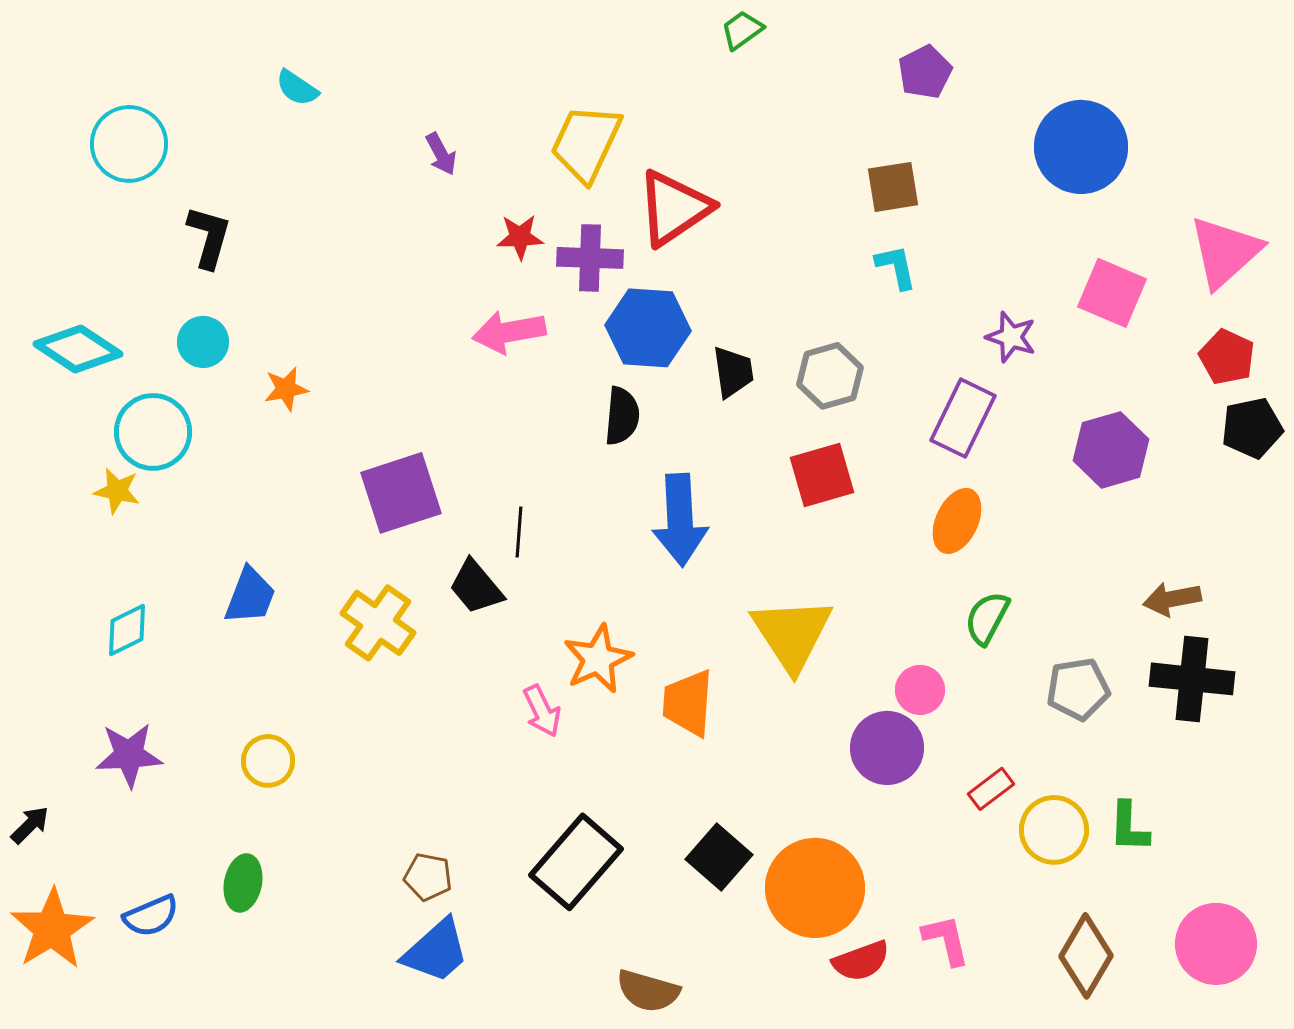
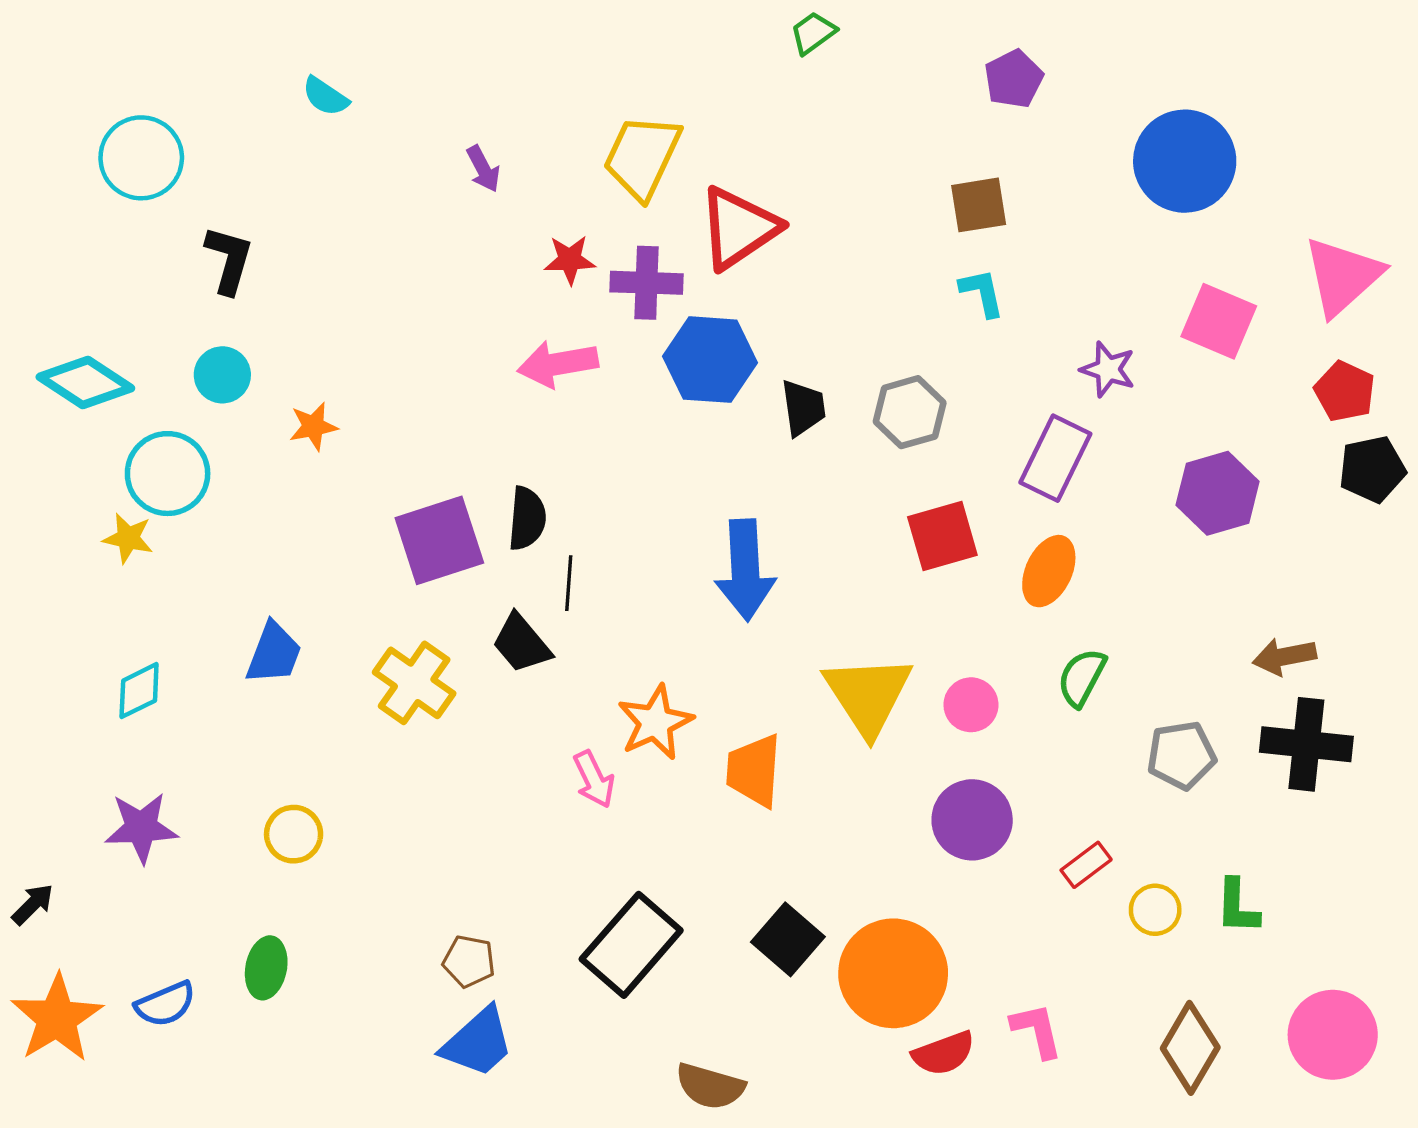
black semicircle: (622, 416) -> (527, 518), moved
red square: (822, 475) -> (942, 536), moved
pink circle: (920, 690) -> (971, 705), moved
yellow circle: (1054, 830) -> (1155, 910), size x0.7

